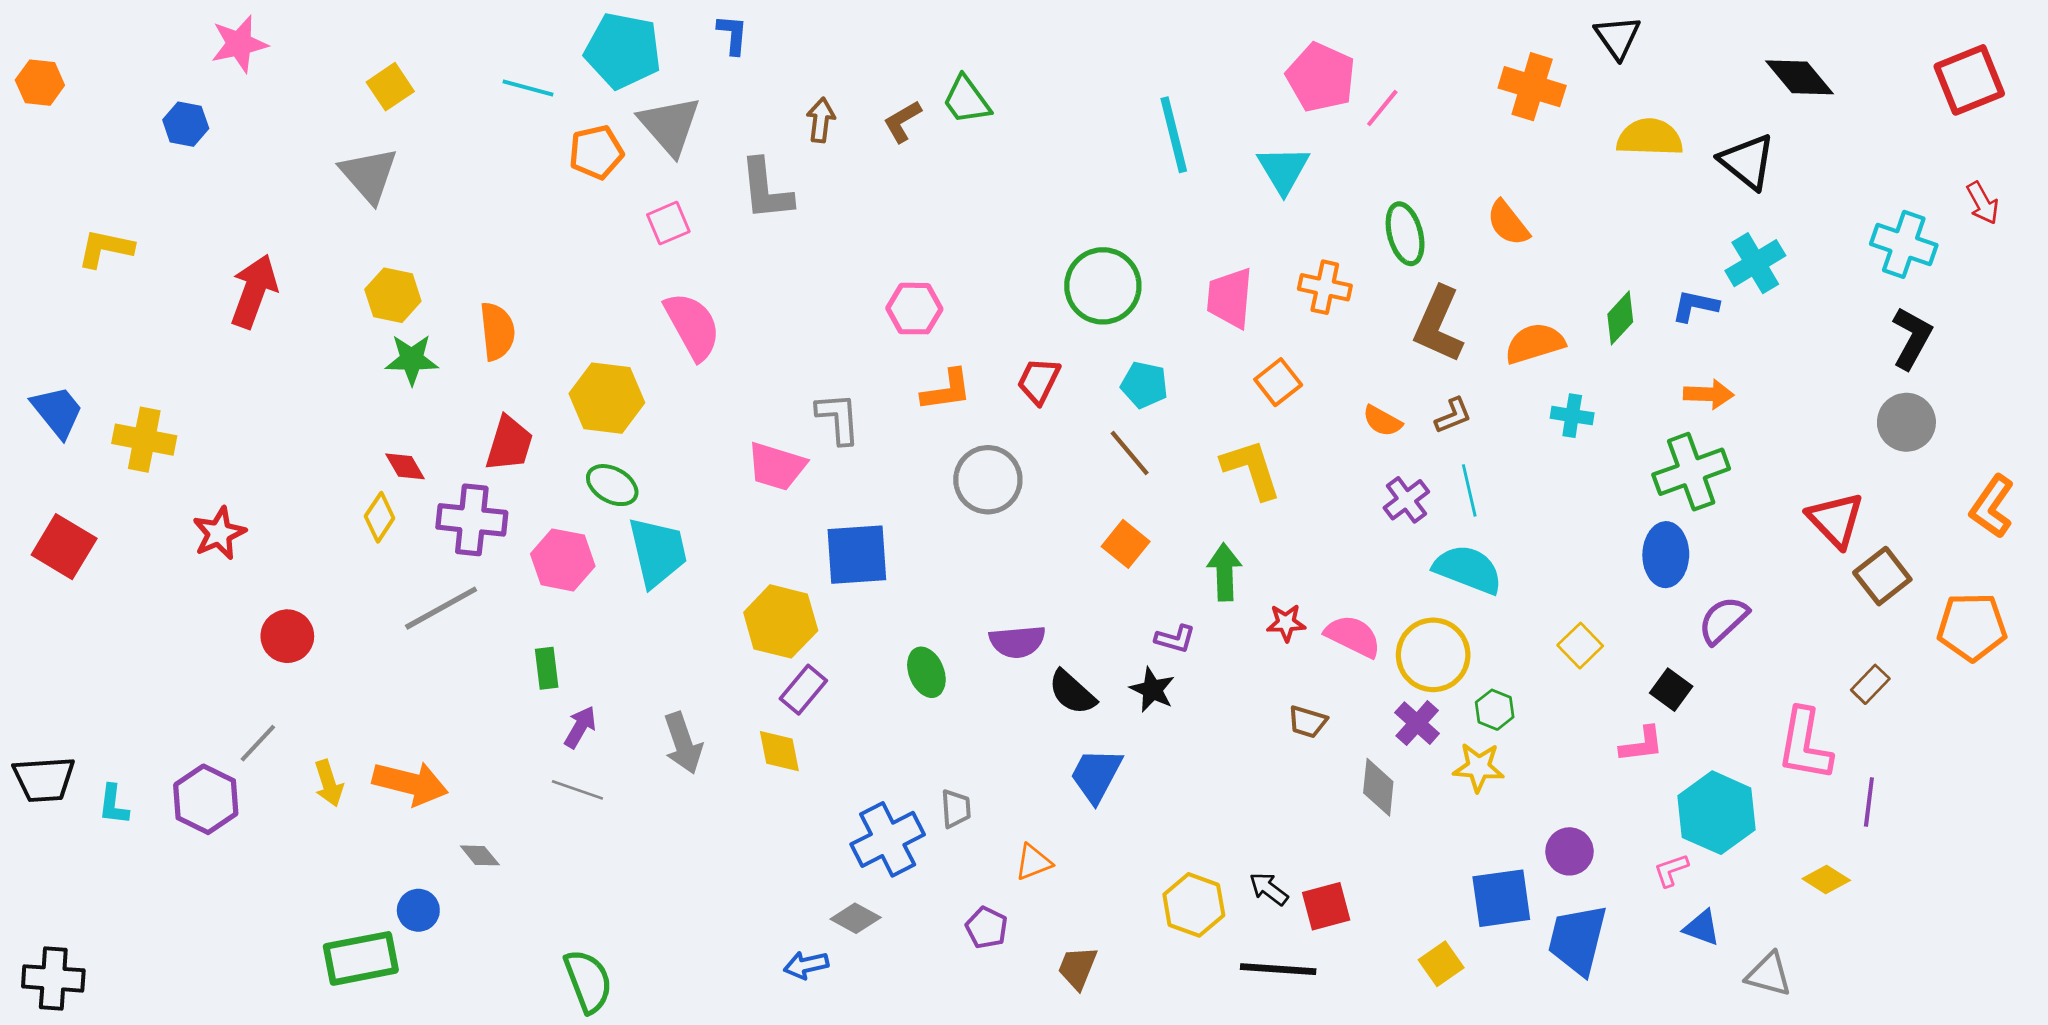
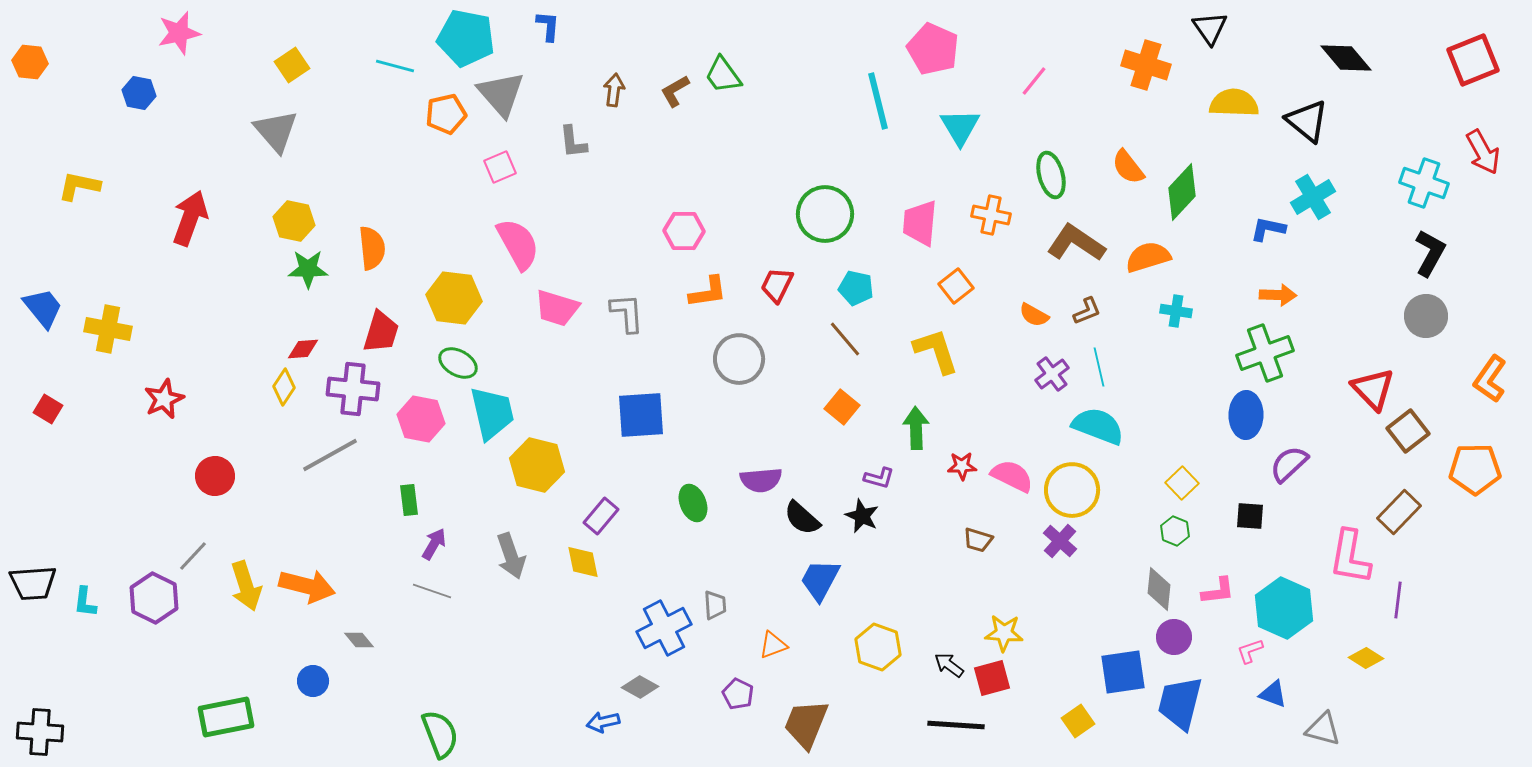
pink pentagon: (1321, 77) -> (933, 49), moved
gray L-shape: (766, 190) -> (573, 142), size x0.7
red arrow: (1983, 203) -> (1483, 152), size x1.4
green diamond: (1620, 318) -> (1182, 192), moved, size x1.4
brown L-shape: (1438, 325) -> (1076, 243), turned 100
red diamond: (405, 466) -> (303, 349), turned -64
pink trapezoid: (777, 466) -> (557, 308), moved
red square: (64, 547) -> (48, 409), size x0.6
yellow hexagon: (781, 621) -> (537, 465), moved
brown rectangle: (1870, 684) -> (1399, 512), size x1.5
black square: (1671, 690) -> (1250, 516), turned -32
green hexagon: (1495, 710) -> (1175, 531), moved
pink L-shape: (1642, 744) -> (1218, 591), moved
yellow star: (1479, 767) -> (1004, 633), moved
yellow arrow: (329, 783) -> (246, 586), size x1.4
gray diamond: (1378, 787) -> (1159, 589), moved
yellow hexagon: (1194, 905) -> (878, 647), moved
green rectangle: (361, 958) -> (226, 717), moved
brown trapezoid: (1077, 968) -> (806, 724), size x1.5

